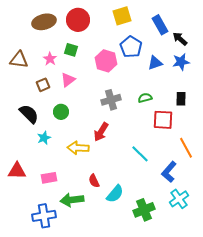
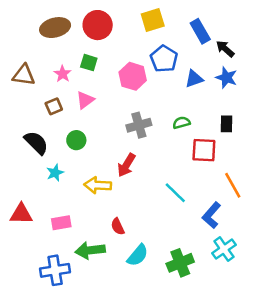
blue star: (181, 62) -> (226, 78), turned 30
cyan semicircle: (115, 194) -> (138, 255), moved

